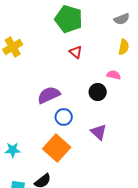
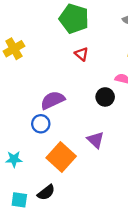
blue circle: (64, 117) -> (41, 124), moved
purple triangle: (99, 132) -> (95, 140), moved

